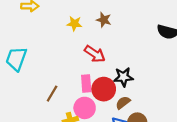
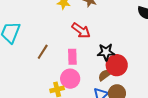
red circle: (104, 89) -> (117, 65), moved
brown line: (52, 94) -> (43, 52), moved

